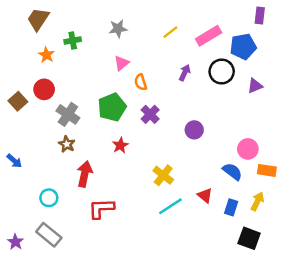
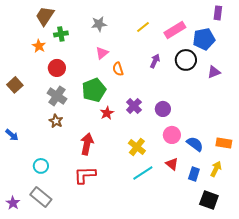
brown trapezoid: (38, 19) -> (45, 16), moved
red circle: (44, 89) -> (57, 68), moved
purple cross: (150, 114) -> (134, 106), moved
red star: (120, 145) -> (107, 113), moved
pink circle: (248, 149) -> (172, 135), moved
red arrow: (85, 174) -> (87, 144), moved

